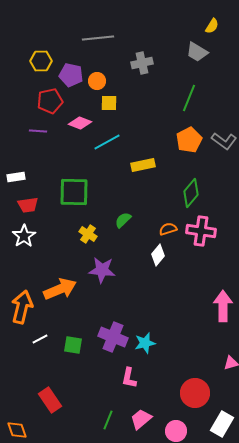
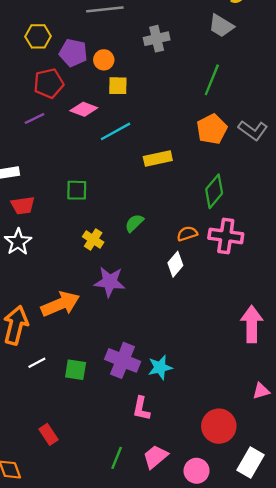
purple line: (38, 131) -> (35, 119), turned -30
green square: (74, 192) -> (77, 190), size x0.6
red rectangle: (50, 400) -> (49, 434), size x0.7

